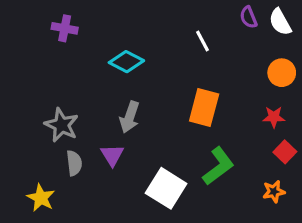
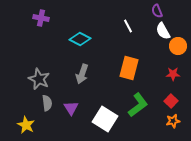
white semicircle: (280, 22) -> (163, 31), moved
red square: (285, 152) -> (171, 101), moved
purple triangle: (112, 155) -> (71, 108), moved

